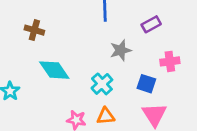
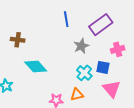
purple rectangle: (151, 24) -> (101, 25), size x1.6
cyan cross: (102, 84) -> (84, 73), moved

